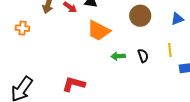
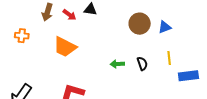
blue triangle: (177, 19) -> (165, 27), moved
orange trapezoid: (99, 31) -> (65, 47), moved

